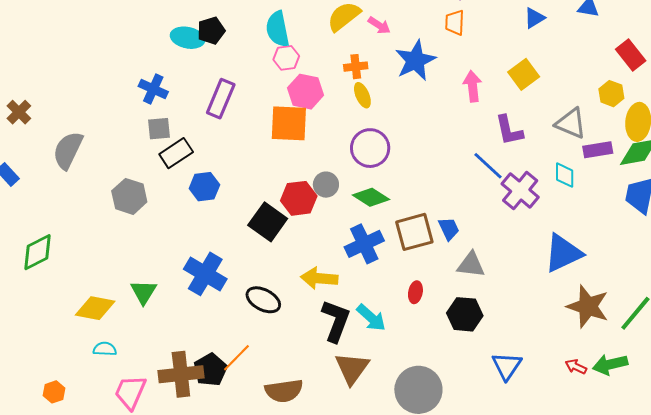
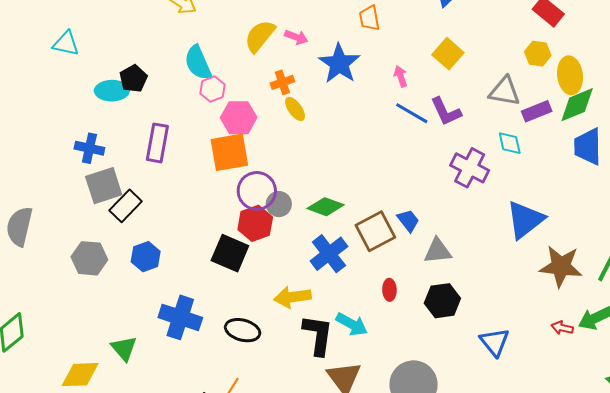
pink arrow: (473, 86) -> (401, 76), size x0.7
gray square: (159, 129) -> (104, 186), size x1.5
purple circle: (370, 148) -> (257, 191), moved
blue line: (488, 166) -> (412, 113), moved
blue hexagon: (204, 187) -> (146, 257), moved

